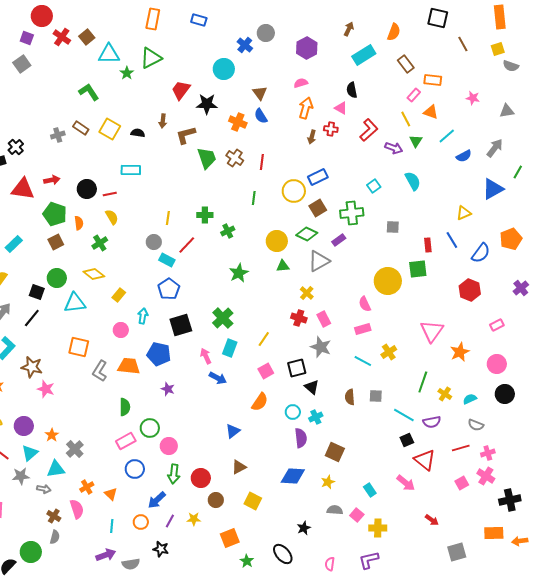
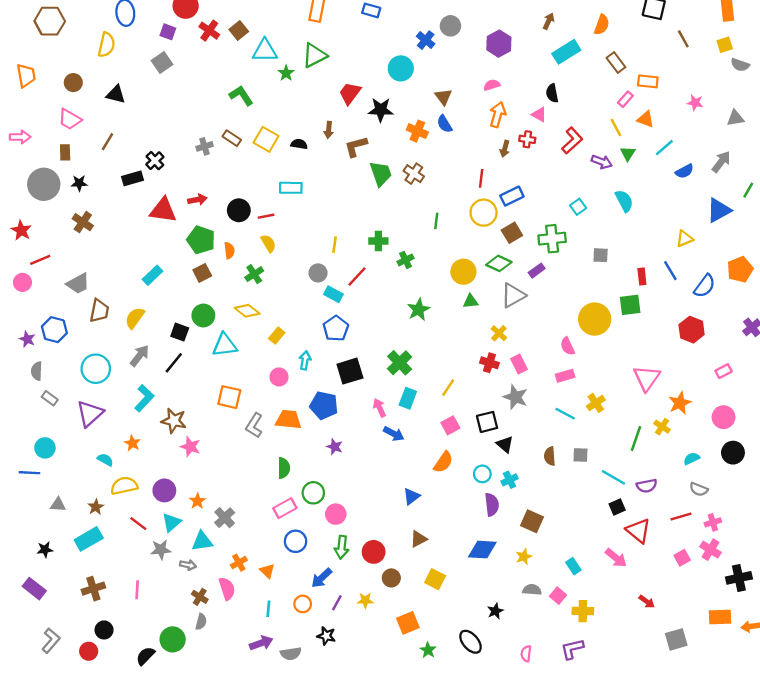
red line: (262, 162) -> (481, 178), moved
yellow cross: (445, 394) -> (662, 427), moved

